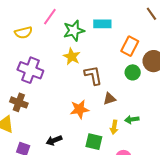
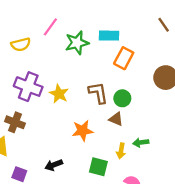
orange rectangle: (130, 46) -> (124, 58), moved
yellow star: (72, 57) -> (59, 94), moved
green circle: (133, 72) -> (122, 98), moved
brown triangle: (109, 99) -> (116, 119), turned 40

